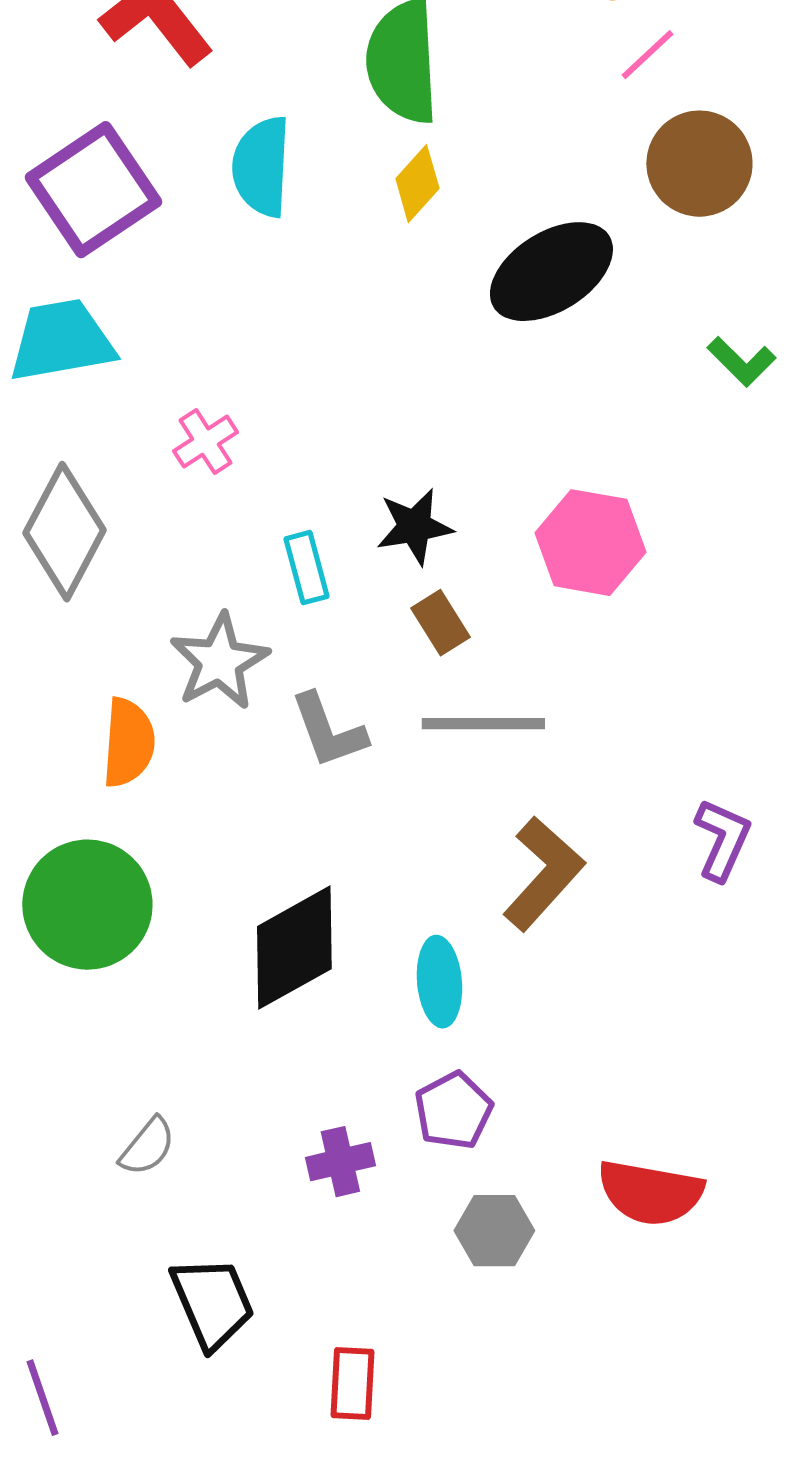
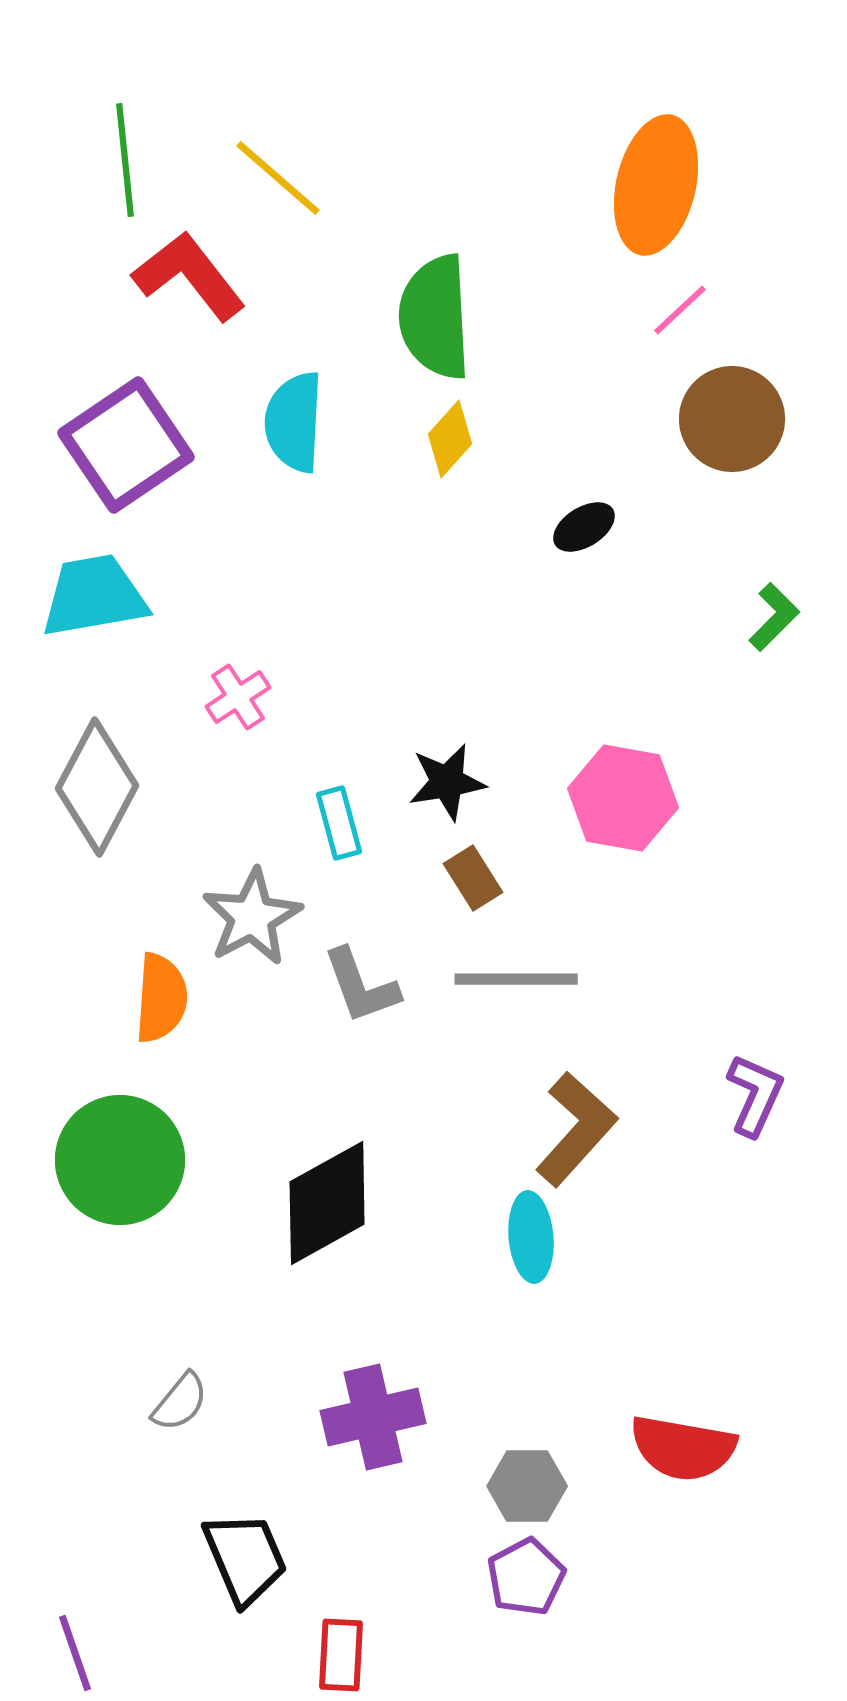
black ellipse: (551, 272) -> (584, 527), size x0.5
green L-shape: (741, 362) -> (774, 617), turned -90
cyan ellipse: (439, 982) -> (531, 1237), moved
purple pentagon: (453, 1111) -> (526, 1577), moved
purple cross: (340, 1162) -> (373, 1417), size x1.5
red rectangle: (352, 1384) -> (341, 1655), moved

